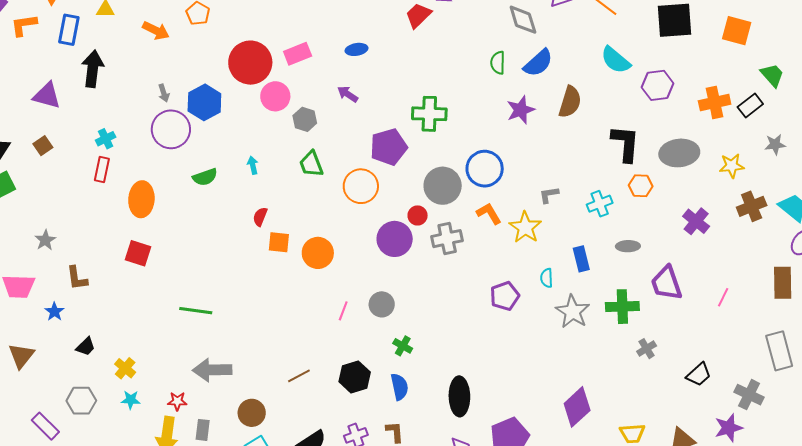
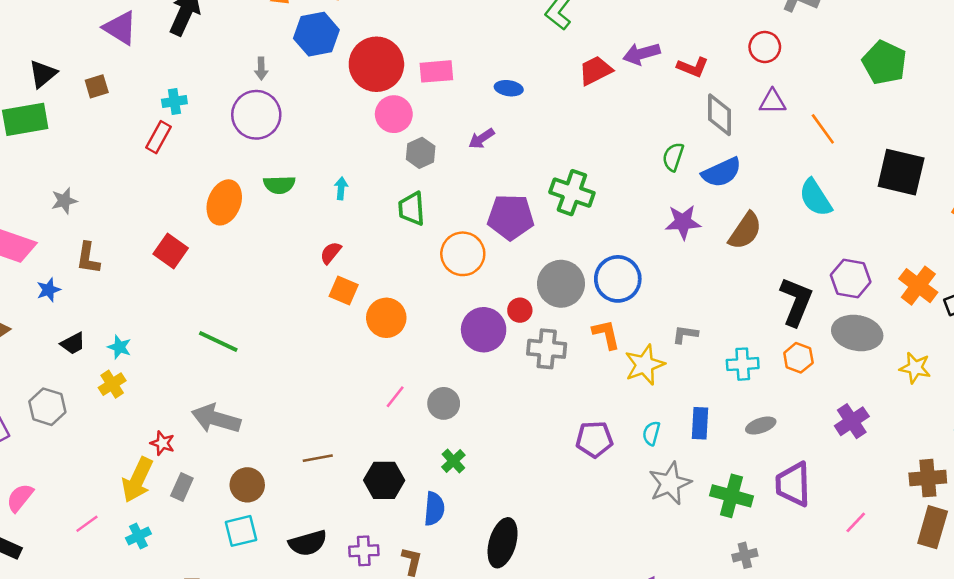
purple hexagon: (658, 85) -> (851, 278), moved
purple arrow: (348, 94) -> (481, 139), turned -85
blue hexagon: (204, 102) -> (316, 34), moved
orange cross: (715, 103) -> (918, 286), turned 32
orange ellipse: (141, 199) -> (224, 202), moved
brown cross: (752, 206) -> (928, 478), moved
gray ellipse: (628, 246) -> (761, 426), turned -35
cyan star: (131, 400) -> (119, 347), moved

